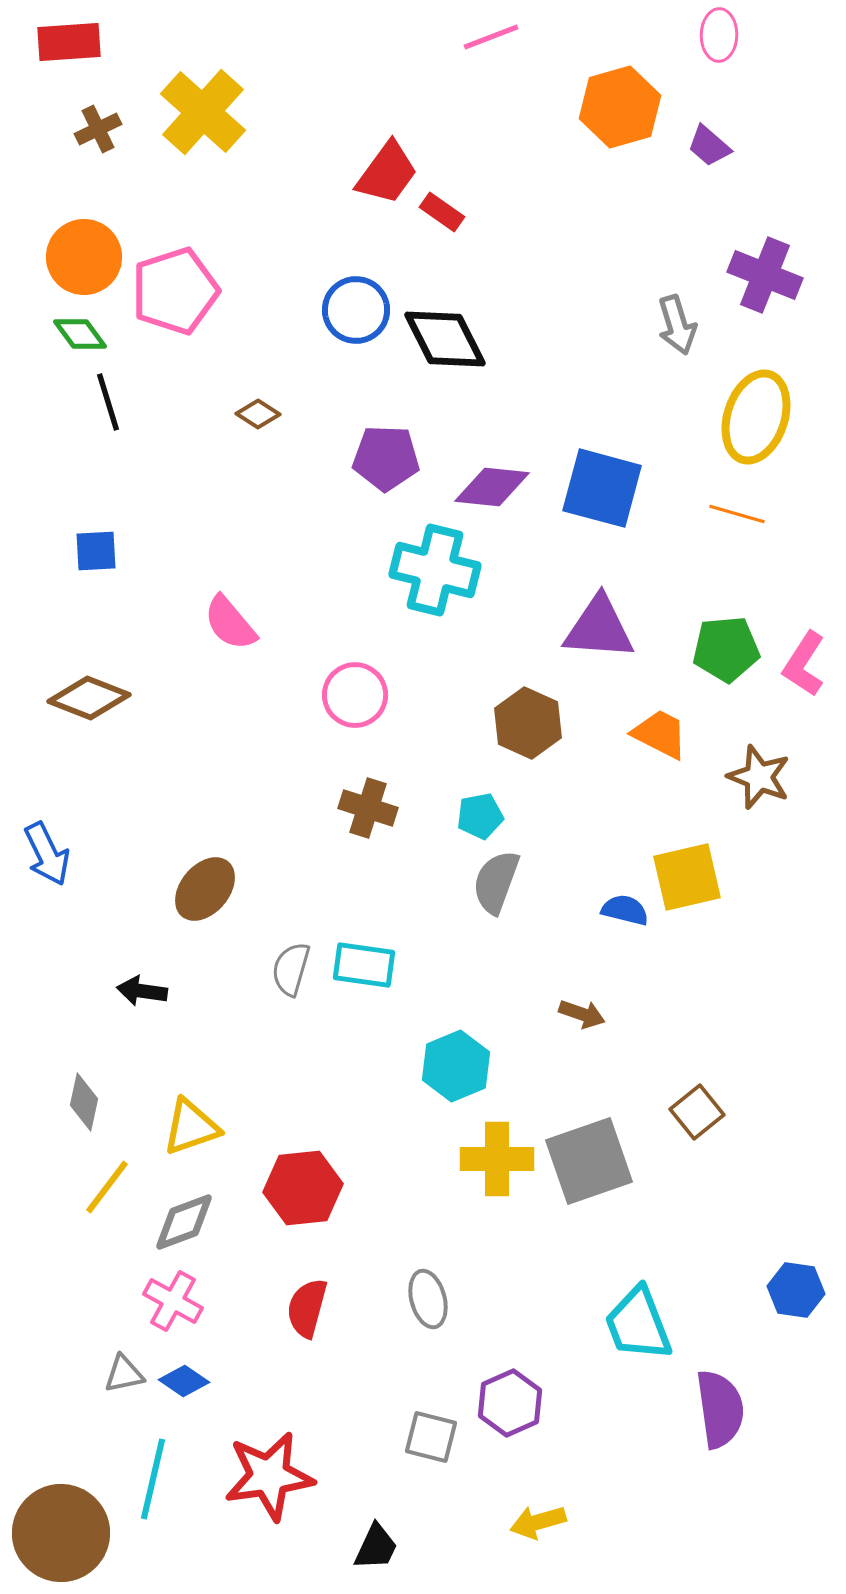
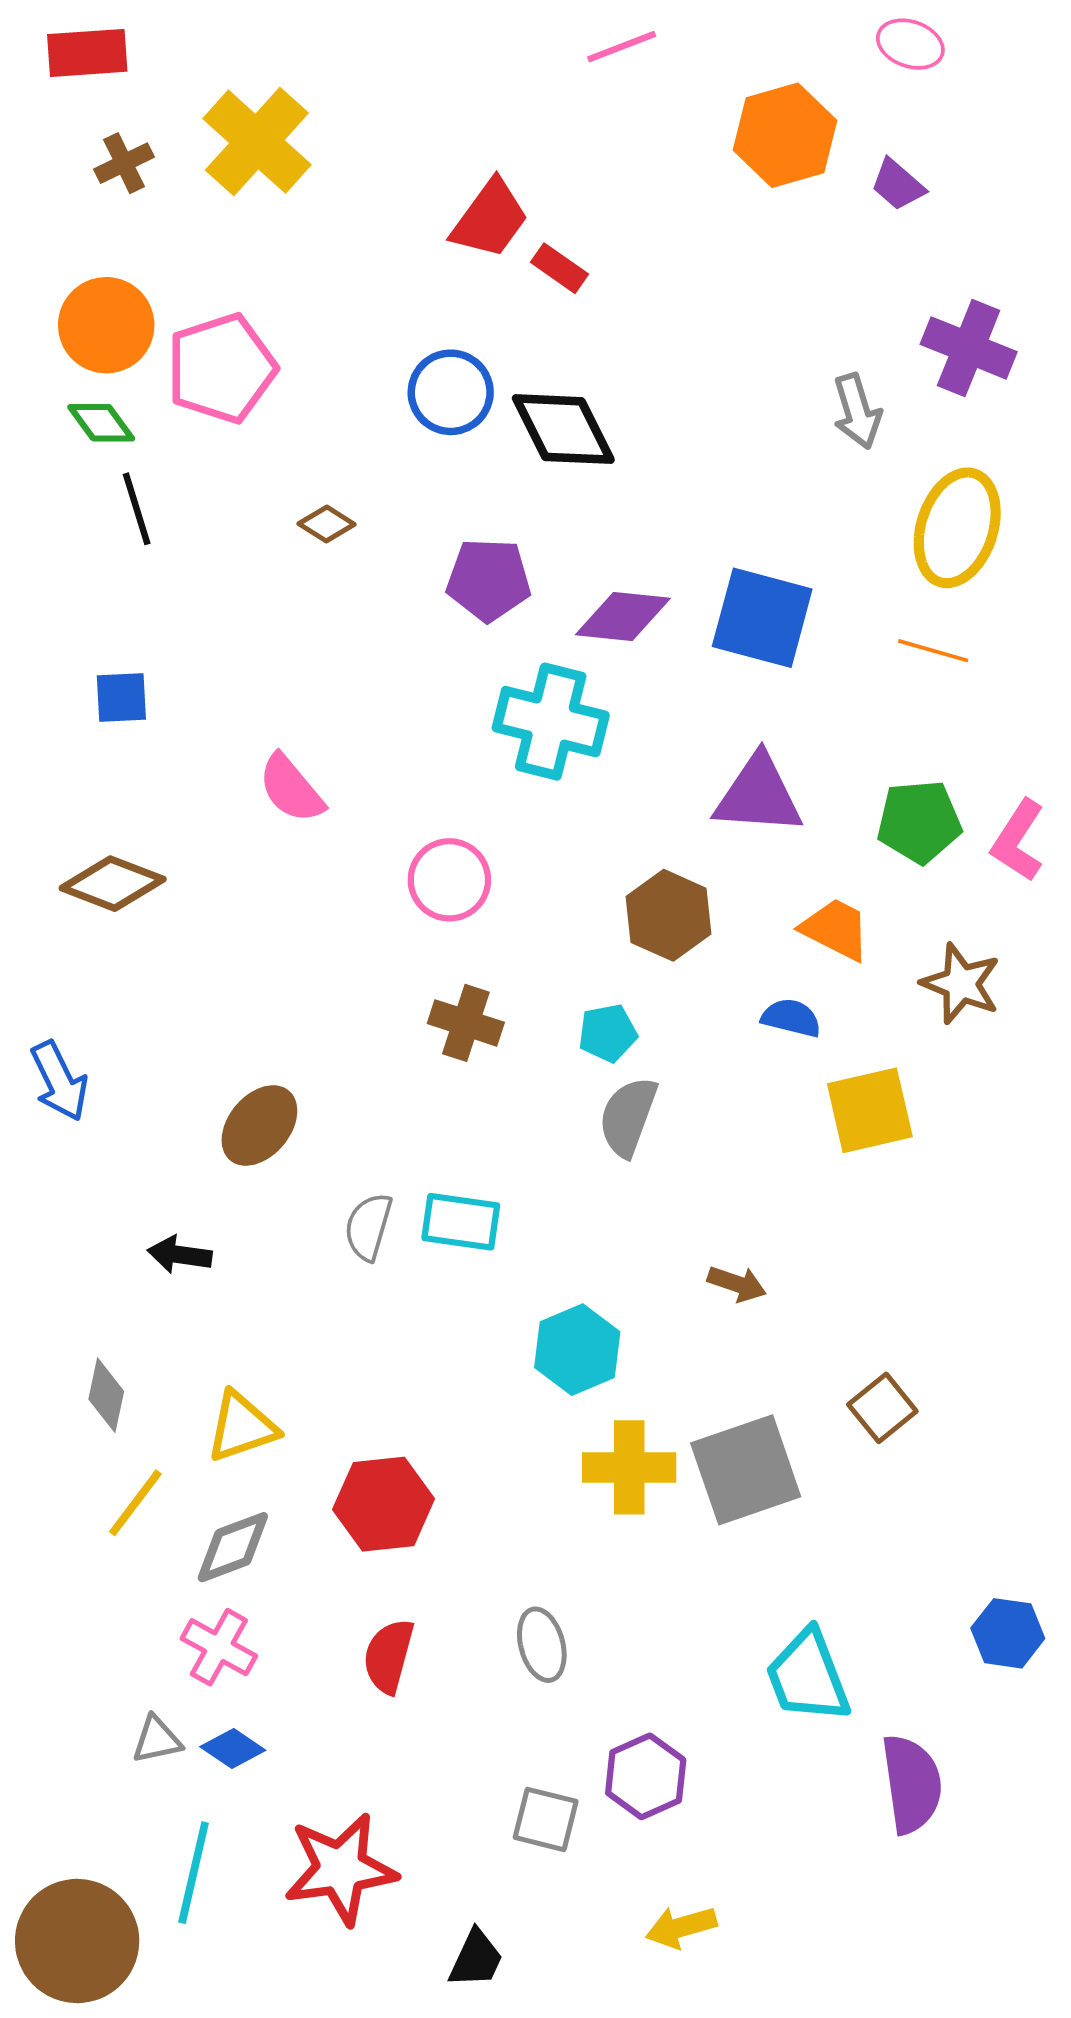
pink ellipse: (719, 35) -> (910, 44), turned -72
blue semicircle: (625, 910) -> (791, 1018), moved

